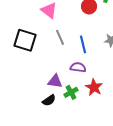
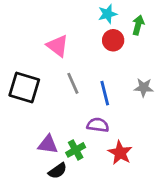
purple triangle: (55, 81) -> (48, 144), moved
green cross: (71, 92) -> (76, 150), moved

